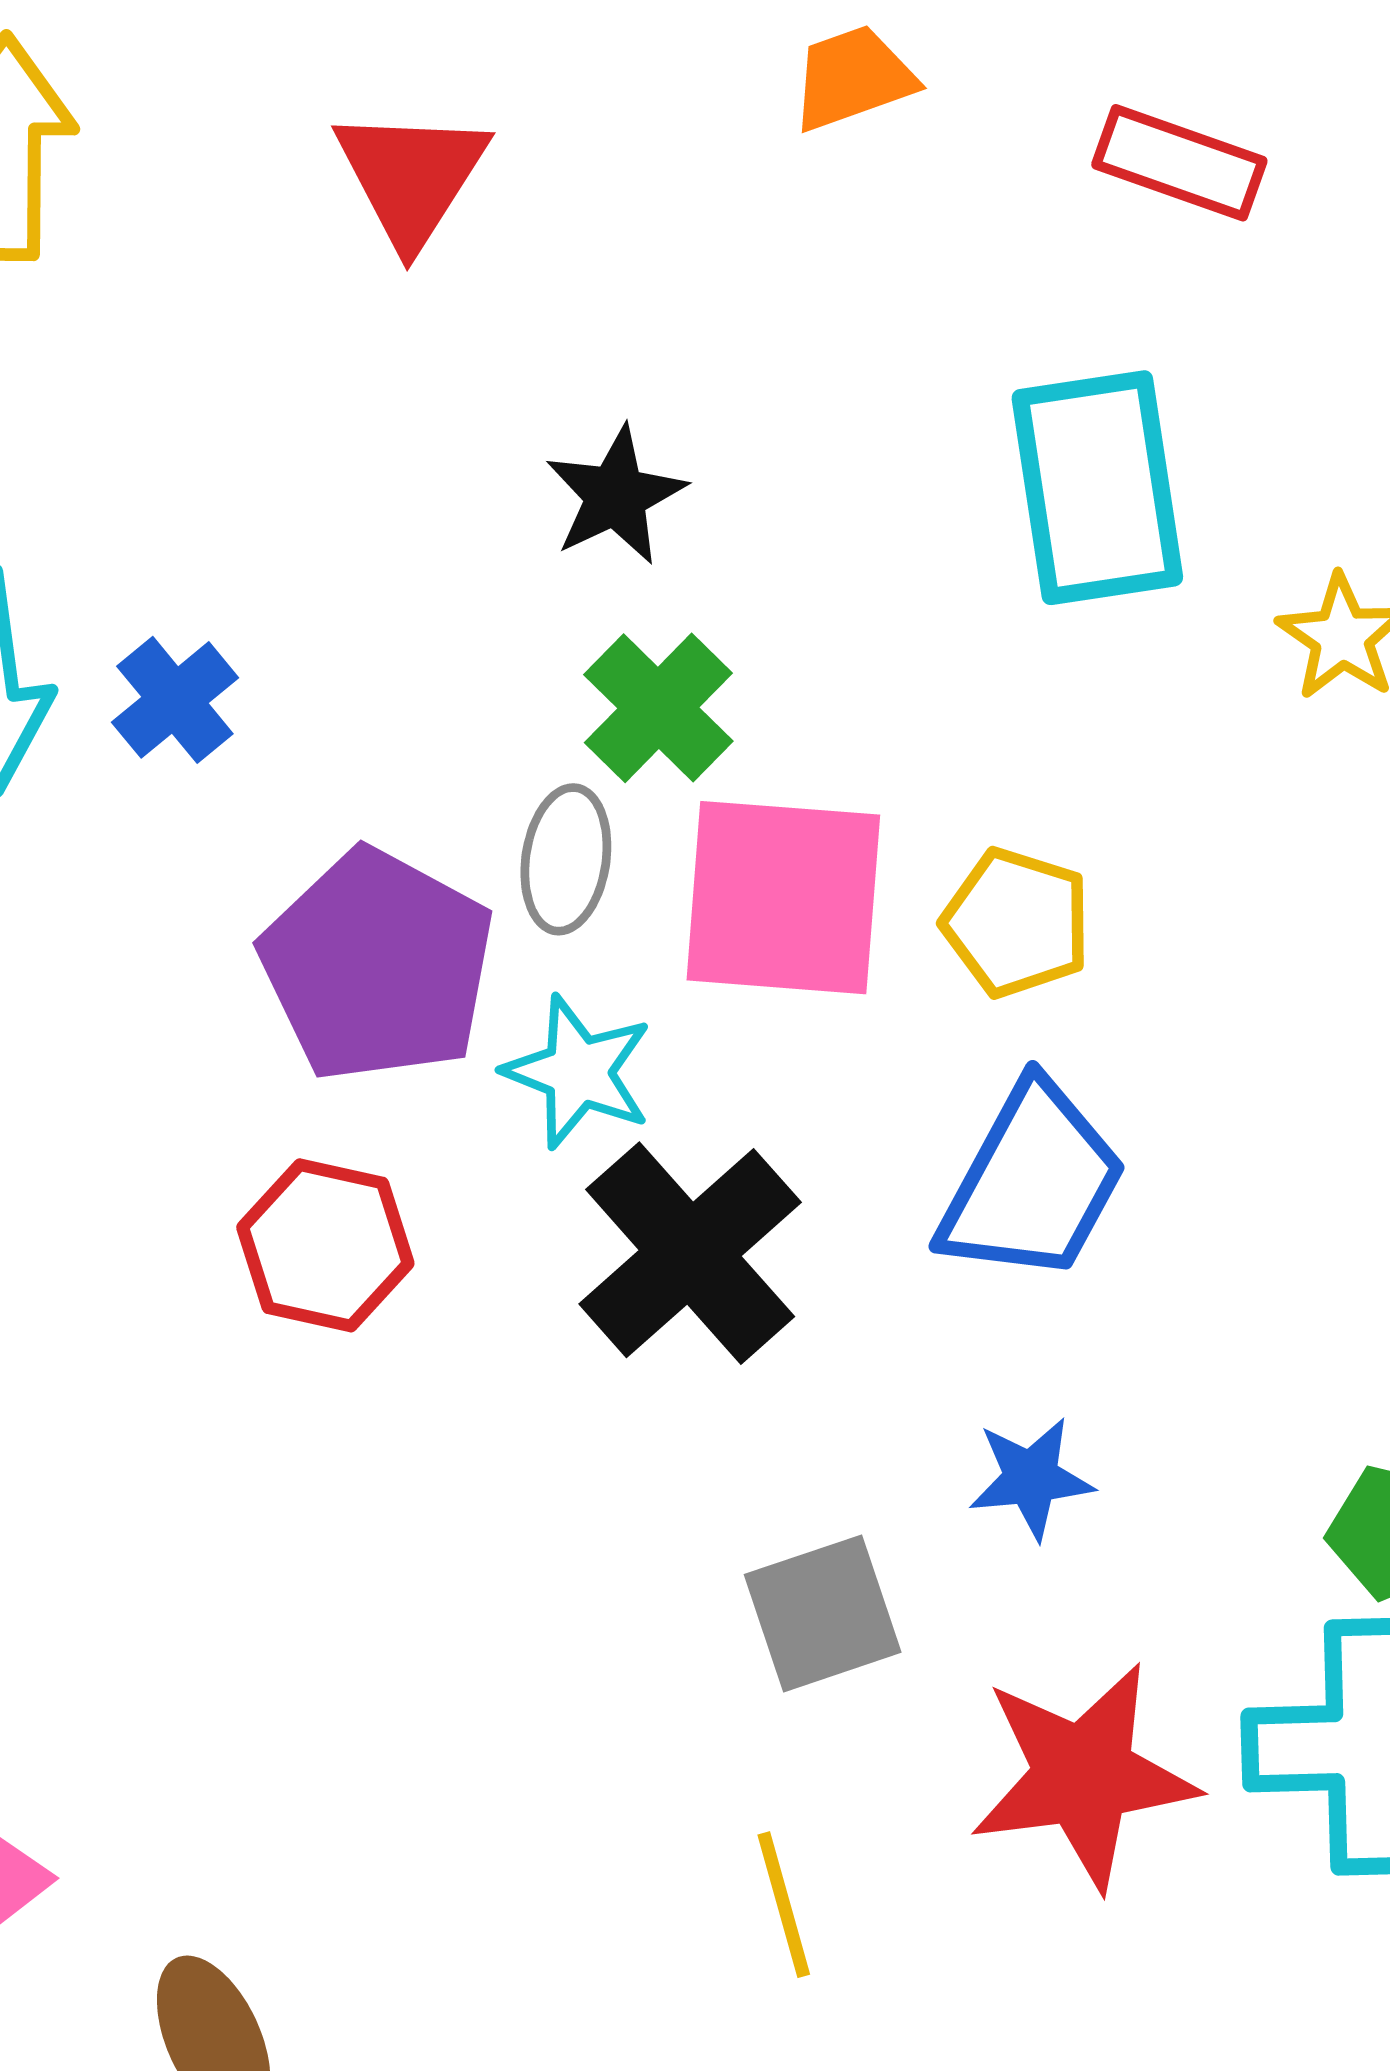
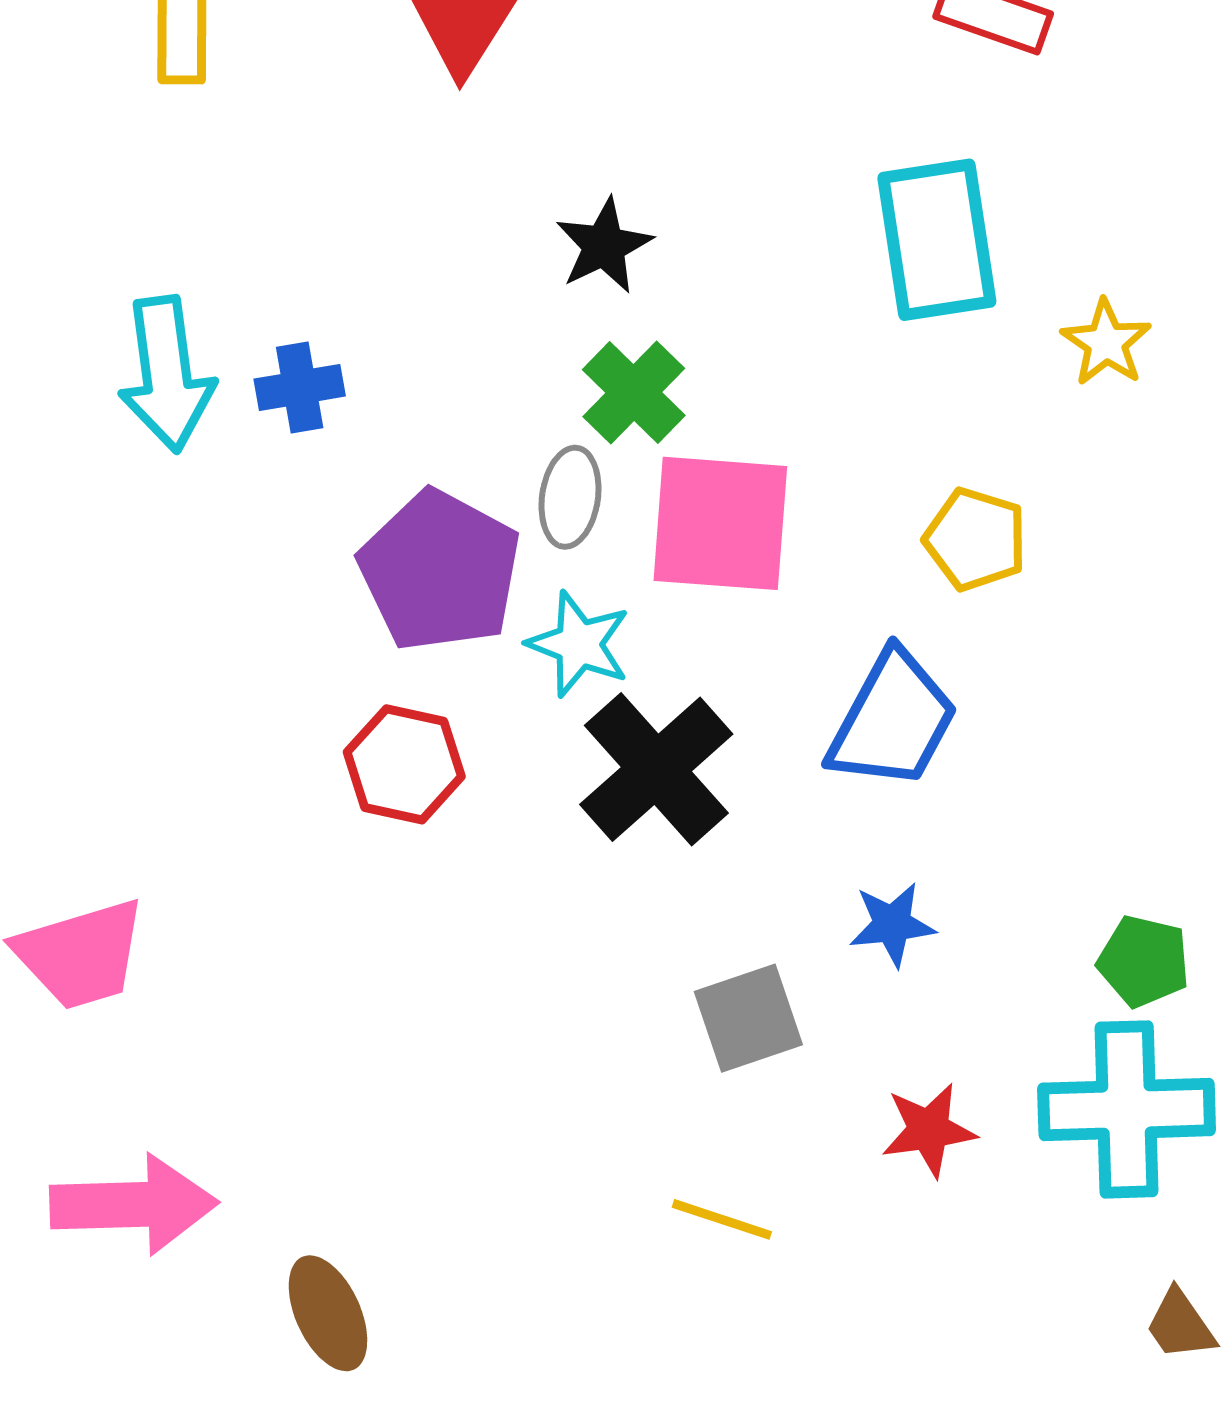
blue cross: (175, 700) -> (300, 388), turned 30
yellow pentagon: (1017, 923) -> (976, 539), moved
red star: (1083, 1776) -> (929, 1130), size x0.6
yellow line: (784, 1905) -> (722, 1219), turned -56

